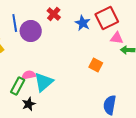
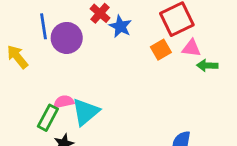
blue star: (83, 23) -> (120, 26), moved
orange square: (96, 65) -> (161, 50), moved, turned 32

